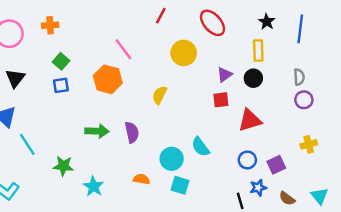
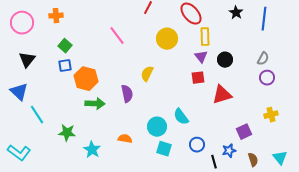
yellow rectangle: (258, 51) -> (205, 37), moved
purple triangle: (225, 75) -> (201, 57), turned -32
gray semicircle: (299, 77) -> (263, 59), turned 32
orange hexagon: (108, 79) -> (86, 79), moved
purple semicircle: (132, 132) -> (127, 94), moved
blue circle: (247, 160) -> (197, 145), moved
orange semicircle: (142, 179) -> (125, 139), moved
brown semicircle: (287, 198) -> (253, 160), turned -144

